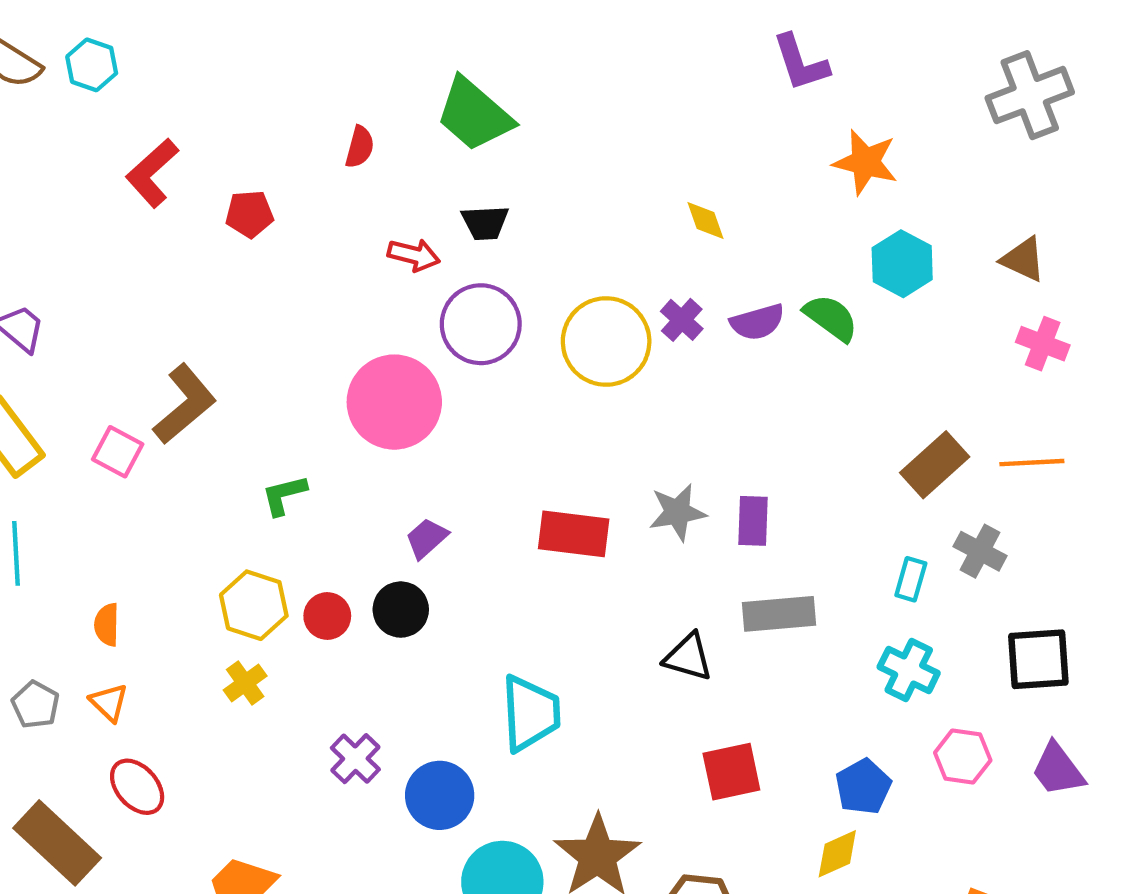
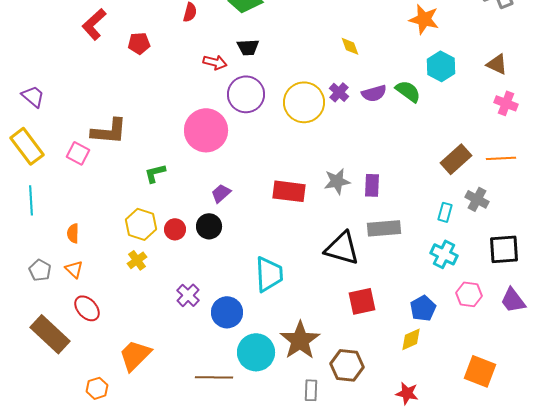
brown L-shape: (185, 404) -> (109, 131), turned 45
black triangle: (688, 657) -> (342, 248), size x1.5

